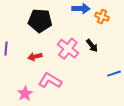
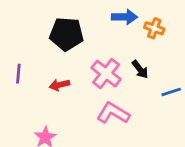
blue line: (114, 74) -> (171, 92), moved
pink L-shape: (50, 81) -> (113, 113), moved

